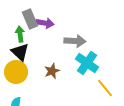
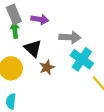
gray rectangle: (30, 19) -> (14, 14), moved
black triangle: (20, 52) -> (33, 48), moved

